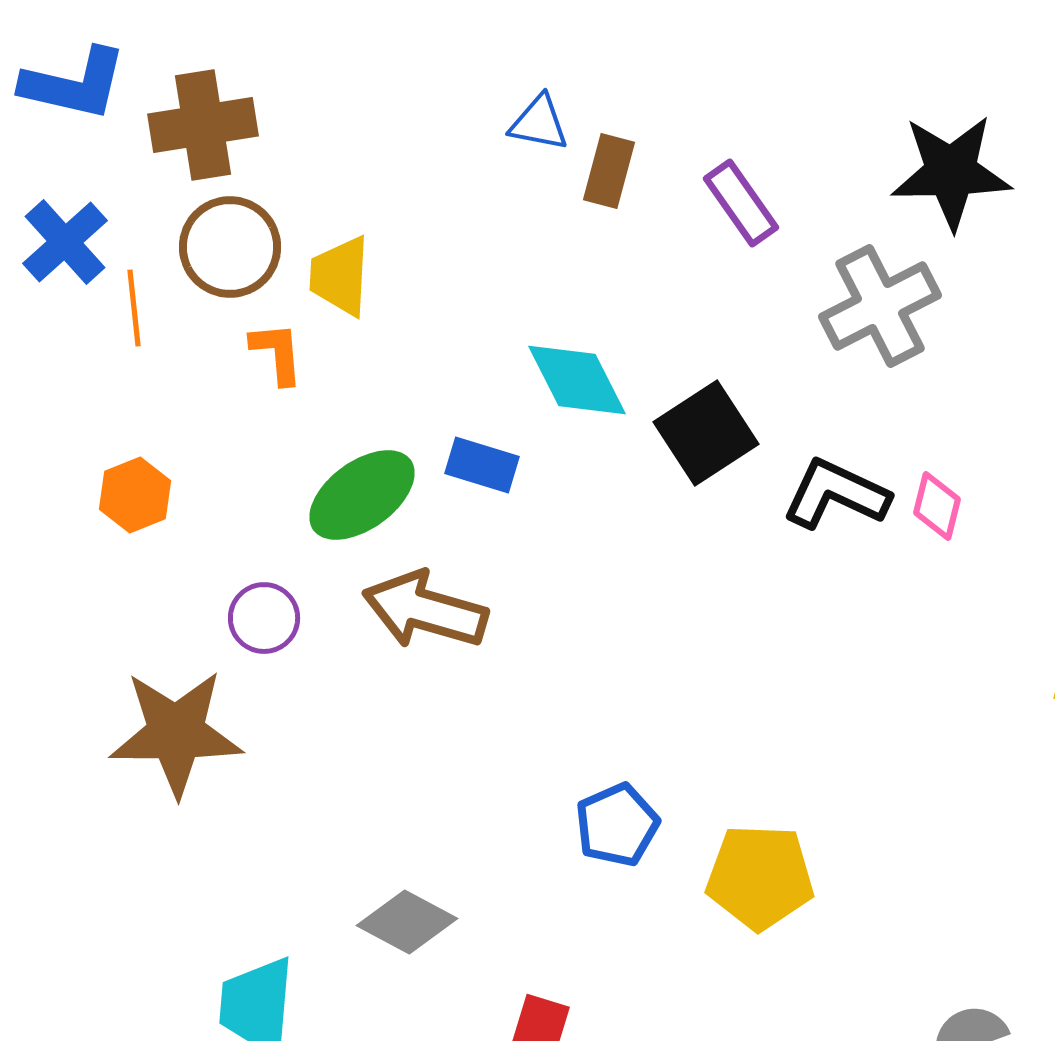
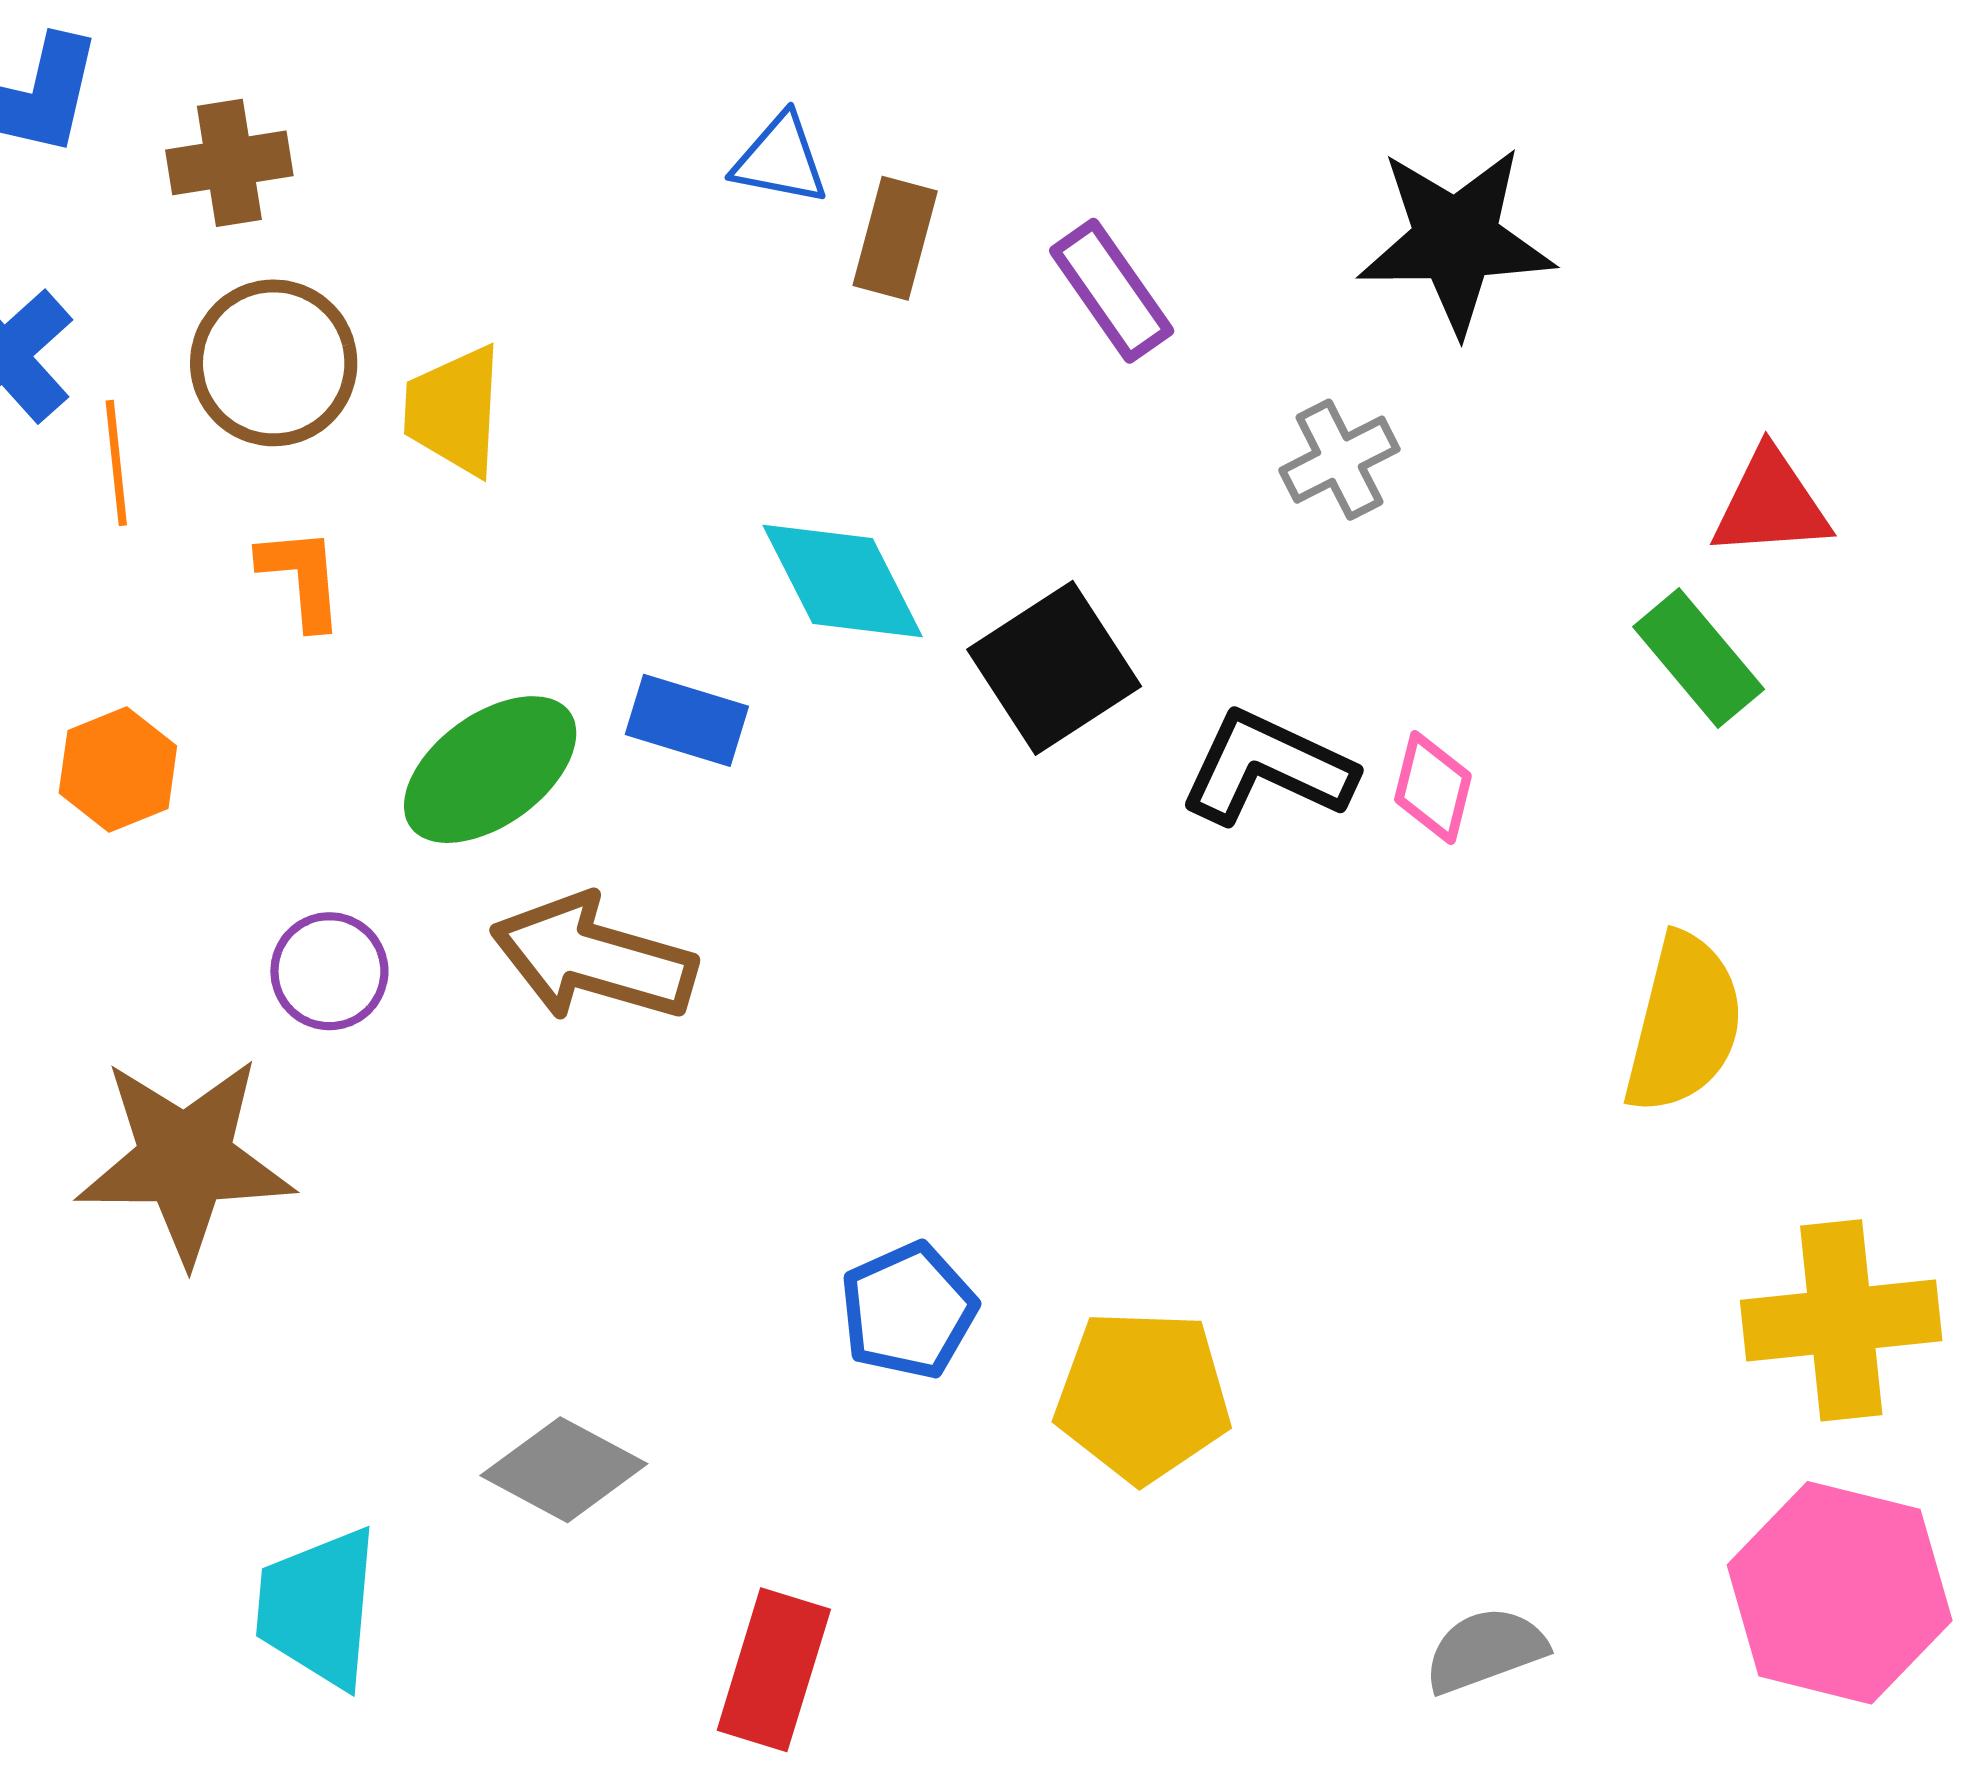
brown cross: (203, 125) -> (229, 163), size x0.7
gray cross: (880, 306) -> (1339, 460), size x0.6
orange L-shape: (277, 353) -> (302, 578), moved

